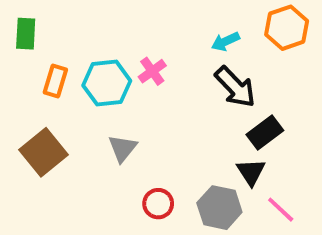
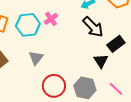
black rectangle: (265, 132) -> (116, 44), moved
black triangle: (251, 172) -> (101, 61), moved
red circle: (158, 204) -> (54, 86), size x1.5

